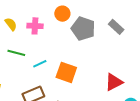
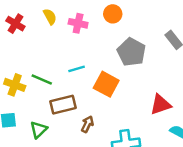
gray pentagon: (83, 29) -> (131, 52), moved
green line: (16, 53) -> (42, 79), moved

